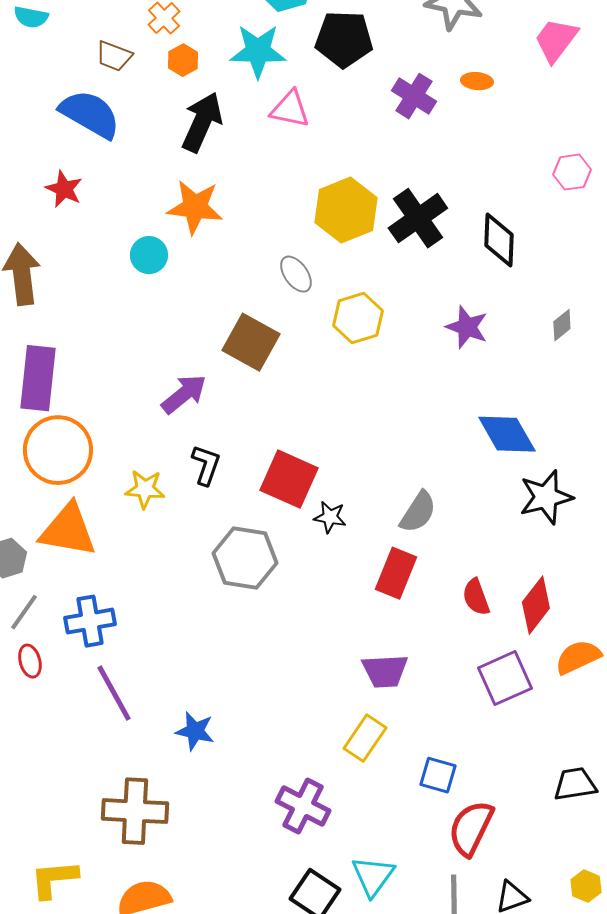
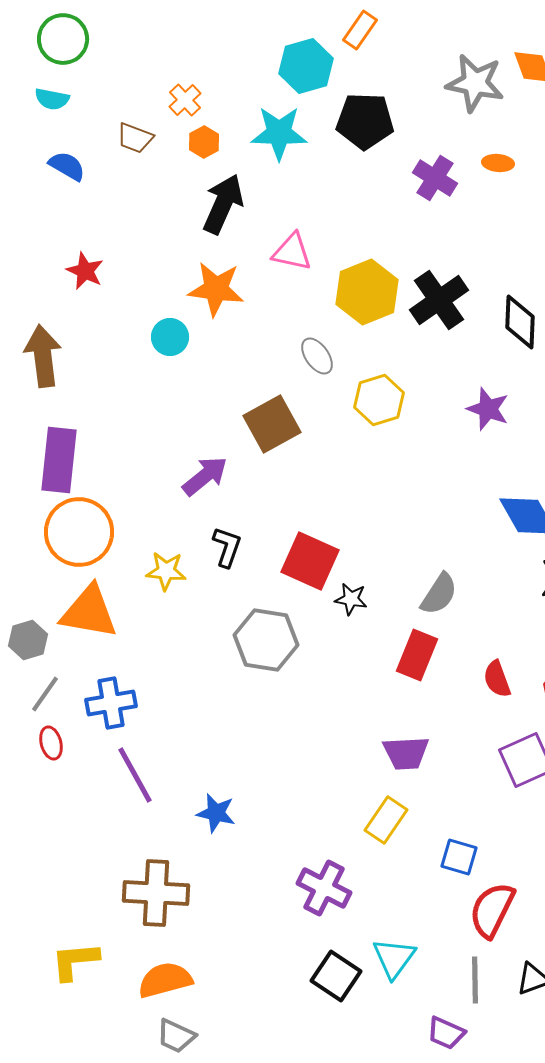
pink triangle: (290, 109) -> (292, 252), moved
blue semicircle: (90, 114) -> (67, 166), moved, size x0.6
brown square: (251, 342) -> (272, 424), turned 32

